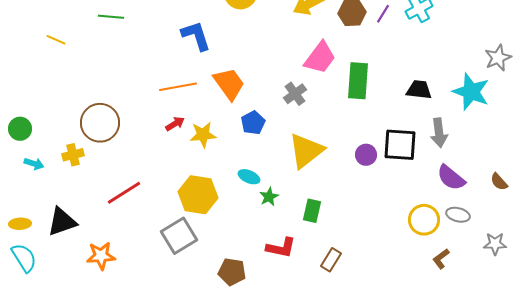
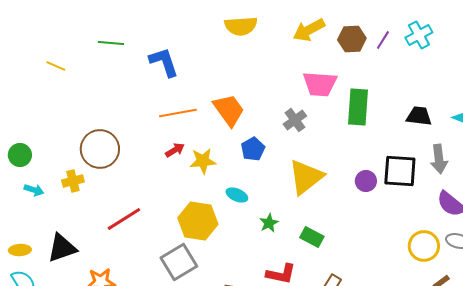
blue L-shape: (196, 36) -> (164, 62), moved
pink trapezoid: (320, 58) -> (320, 84), turned 57
cyan ellipse: (249, 177) -> (237, 195), moved
green rectangle: (312, 211) -> (312, 237), turned -75

